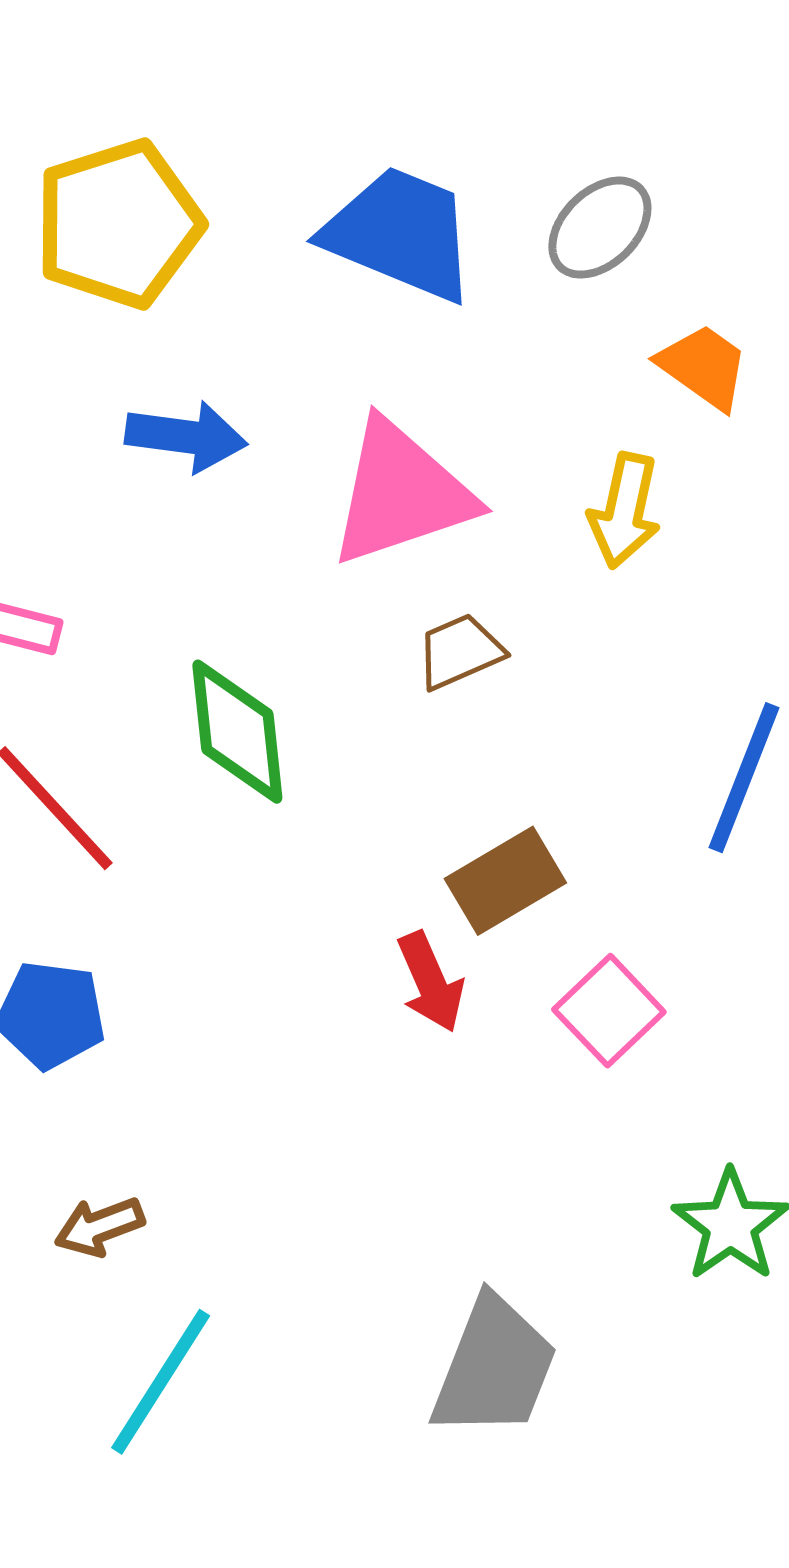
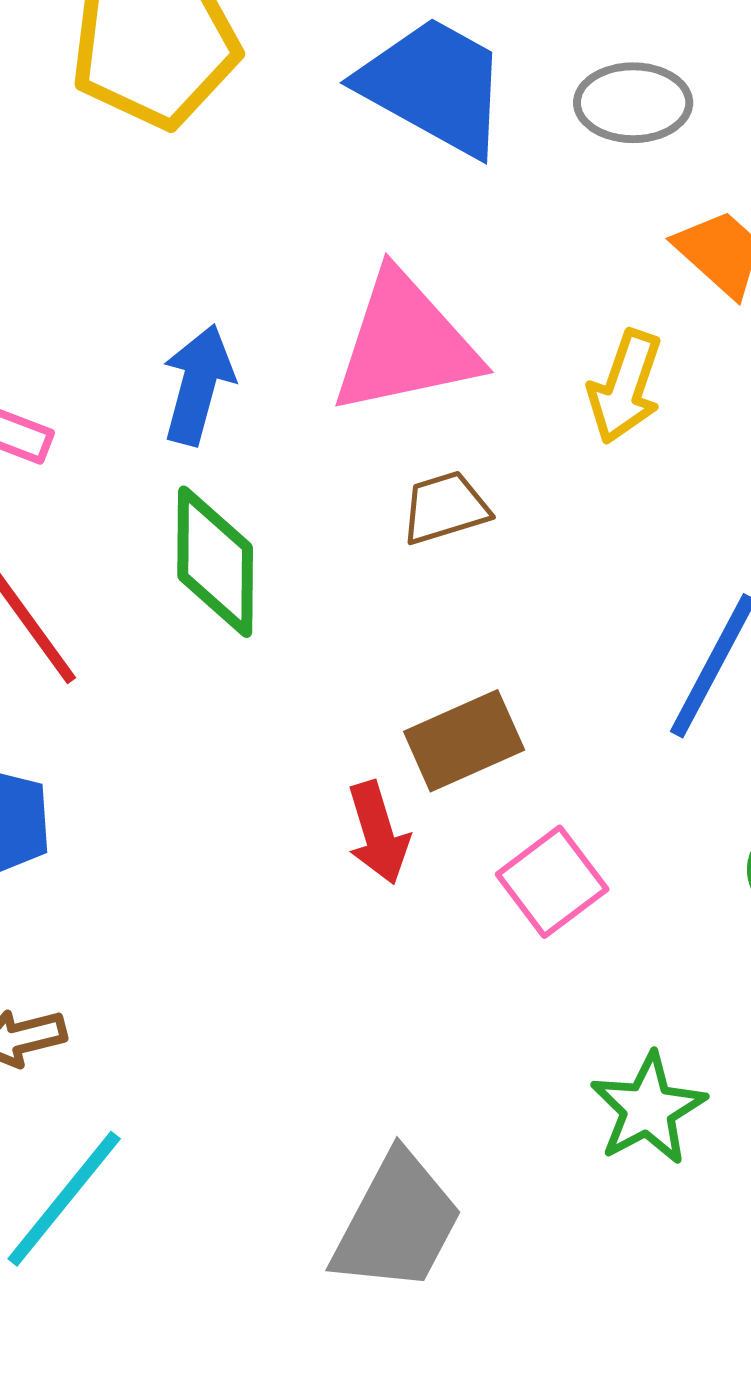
gray ellipse: (600, 228) -> (633, 103), turned 38
blue arrow: (186, 436) -> (198, 385), moved, turned -89

